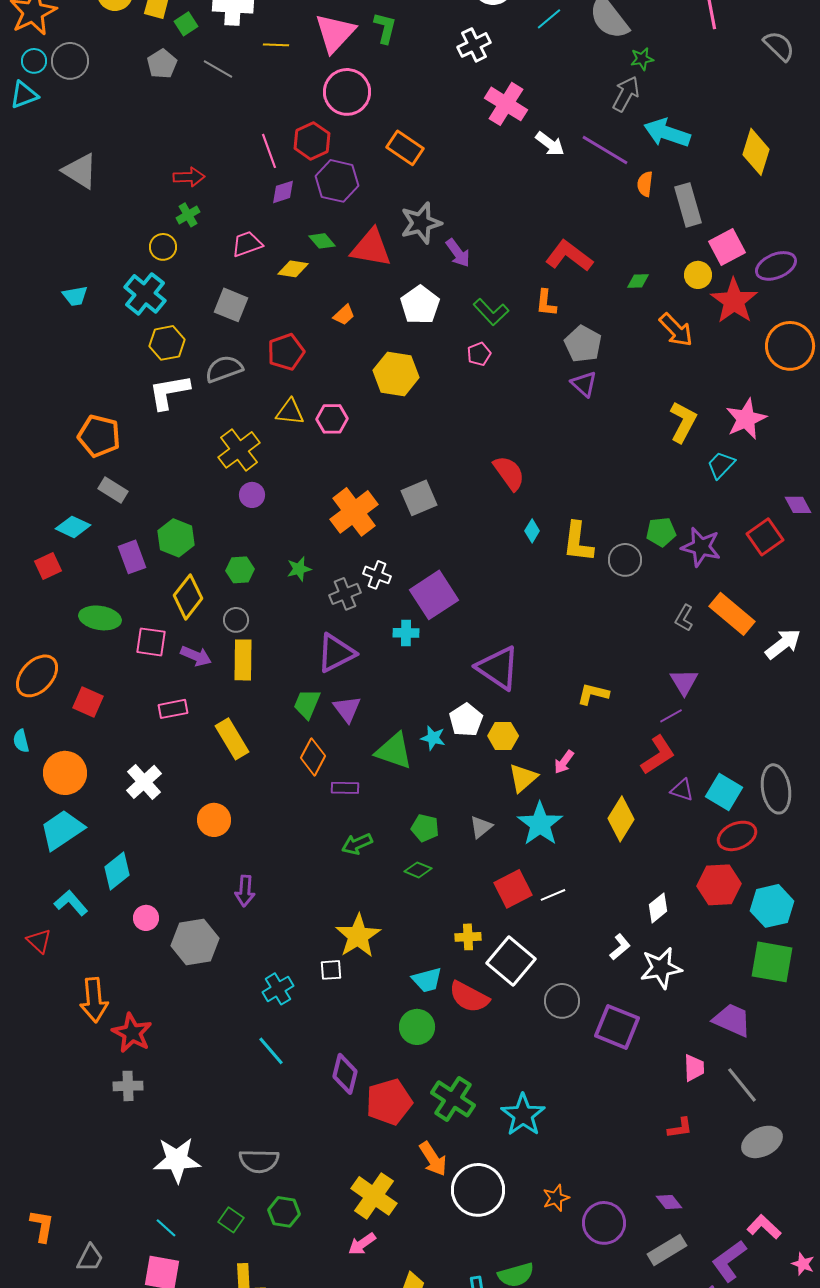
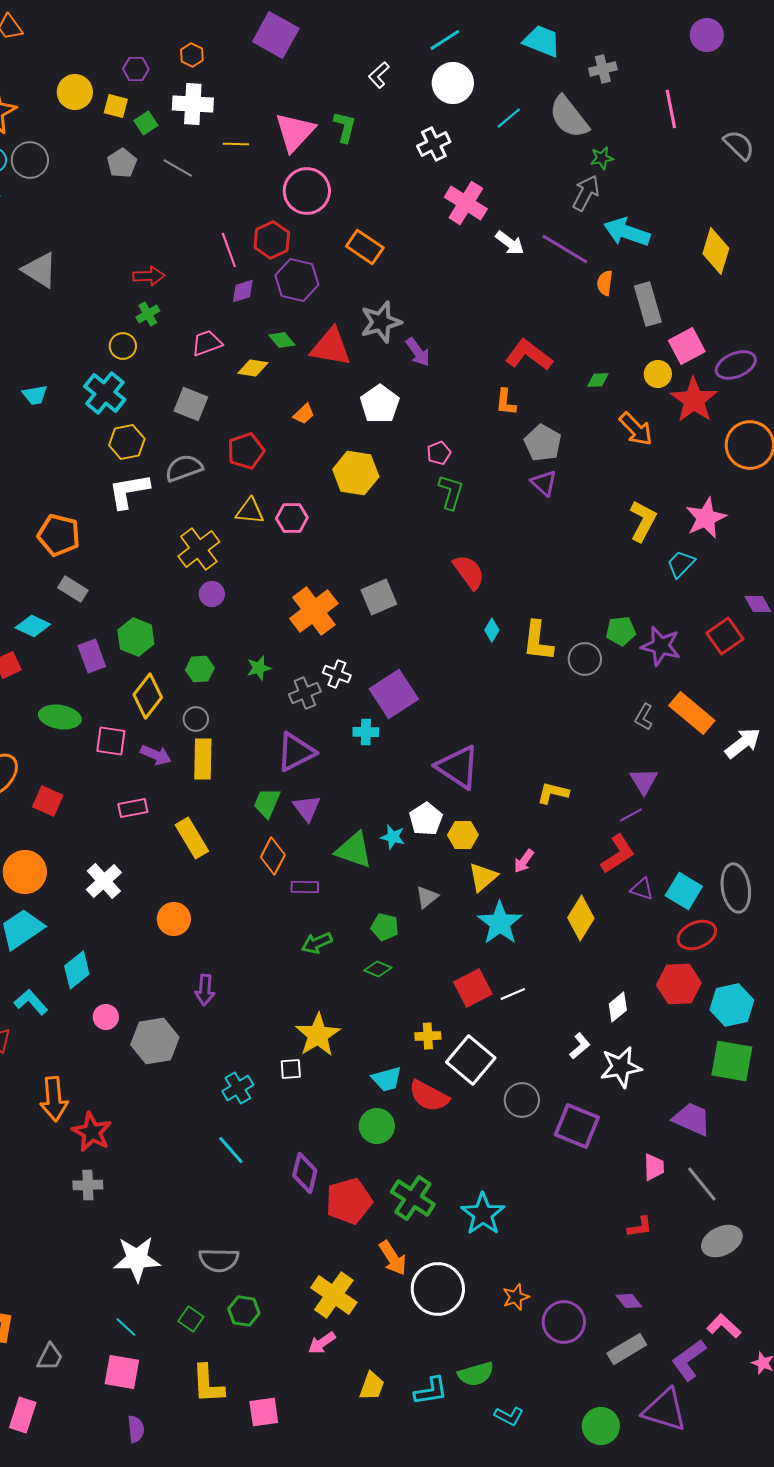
green L-shape: (491, 312) -> (451, 492), moved, turned -120
gray triangle: (481, 827) -> (427, 897), moved

